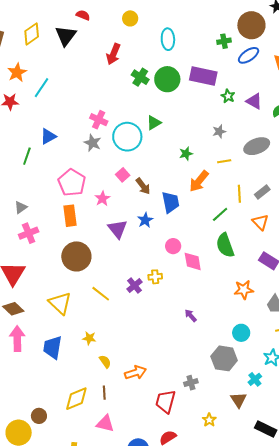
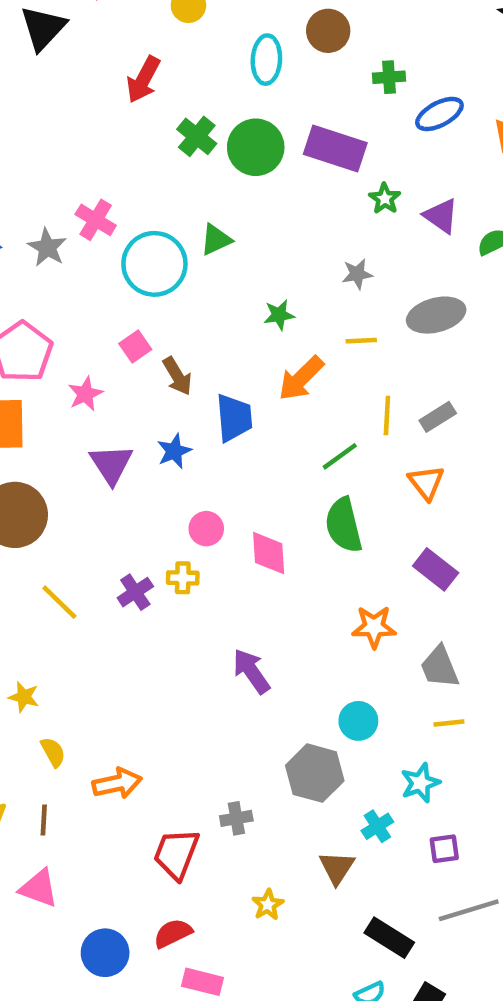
brown circle: (251, 25) -> (328, 31), moved, size x0.7
gray star: (92, 143) -> (47, 247), moved
pink circle: (173, 246) -> (206, 529), moved
purple arrow: (191, 316) -> (251, 671), size x1.5

